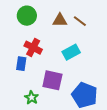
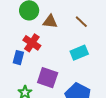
brown triangle: (60, 20) -> (50, 22), moved
cyan rectangle: (71, 52) -> (79, 53), moved

